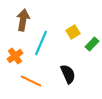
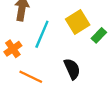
yellow square: (73, 32) -> (78, 22), size x1.5

